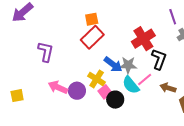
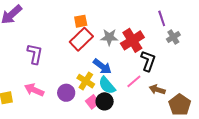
gray star: (128, 65) -> (109, 37), moved
cyan semicircle: (131, 85) -> (107, 85), moved
pink arrow: (58, 87) -> (34, 90), moved
pink square: (105, 92) -> (93, 102), moved

